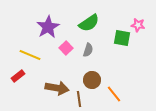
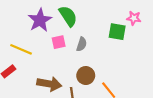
green semicircle: (89, 23) -> (68, 16), moved, turned -90
pink square: (66, 48) -> (59, 42), turned 32

